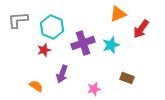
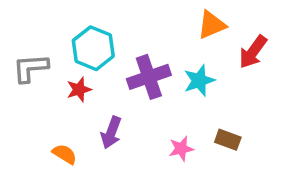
gray L-shape: (18, 20) -> (30, 68), moved
pink star: (94, 89) -> (181, 149), moved

